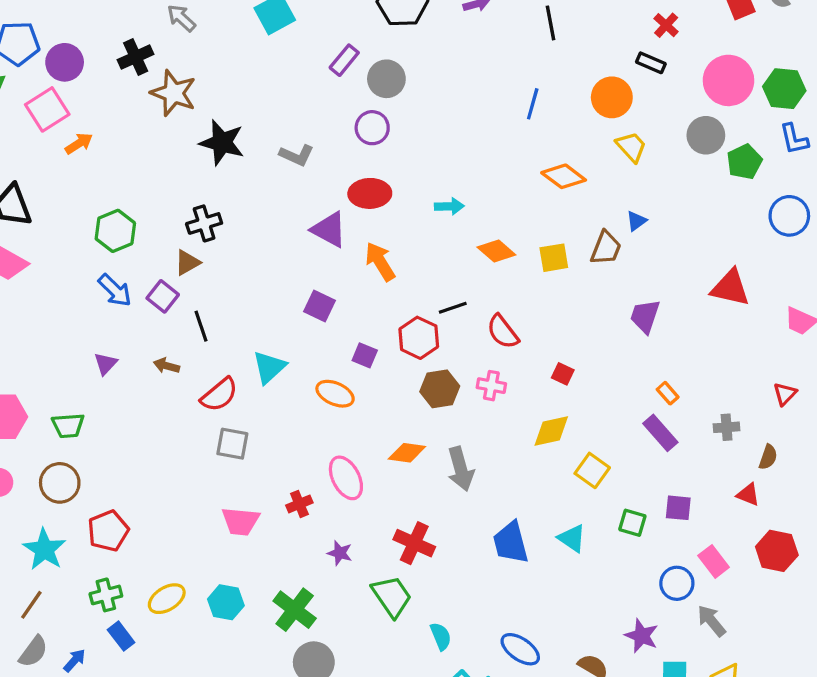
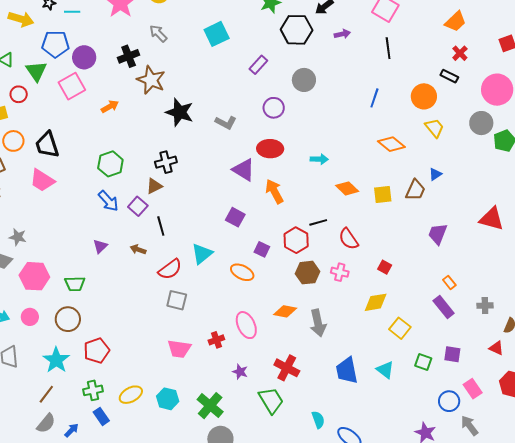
gray circle: (386, 79) -> (304, 80), moved
orange arrow: (79, 143) -> (110, 107), moved
cyan semicircle: (441, 636) -> (318, 420), moved

